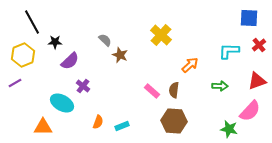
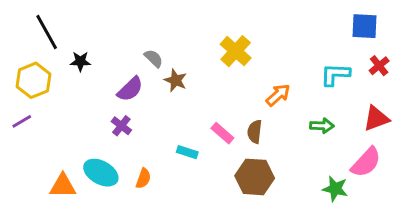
purple semicircle: (70, 61) -> (130, 89), moved
cyan ellipse: (62, 103) -> (101, 173), moved
cyan rectangle: (122, 126) -> (187, 152), moved, turned 40

